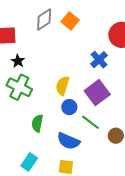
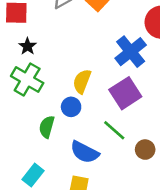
blue cross: (99, 60) -> (131, 52), size x1.4
blue circle: (69, 107) -> (71, 107), moved

